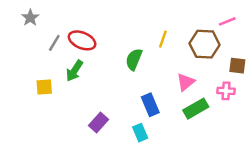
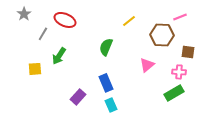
yellow line: (163, 39) -> (129, 21), moved, turned 32
red ellipse: (82, 40) -> (65, 20), moved
blue rectangle: (150, 105) -> (106, 83), moved
green rectangle: (196, 109) -> (174, 93), moved

